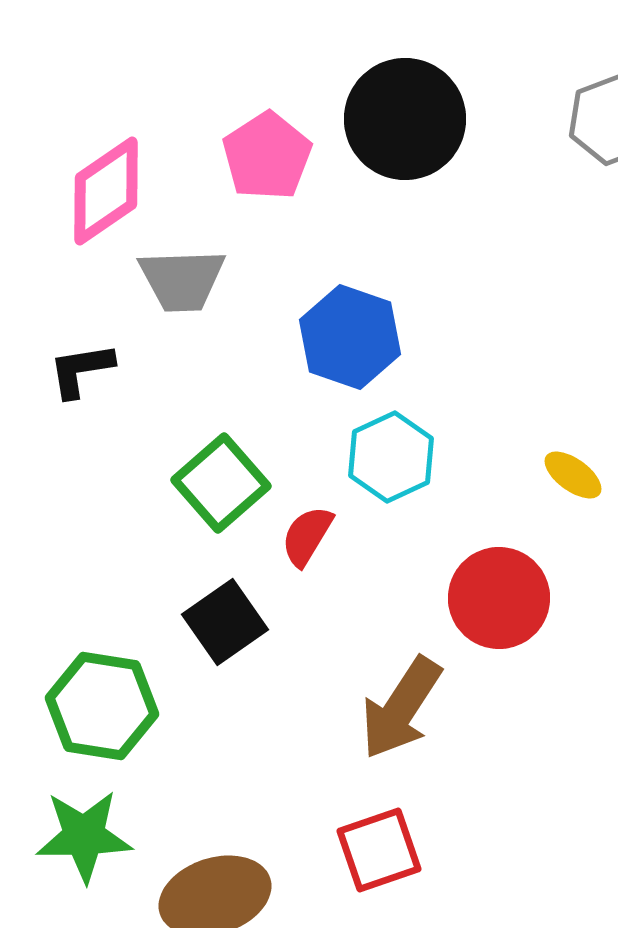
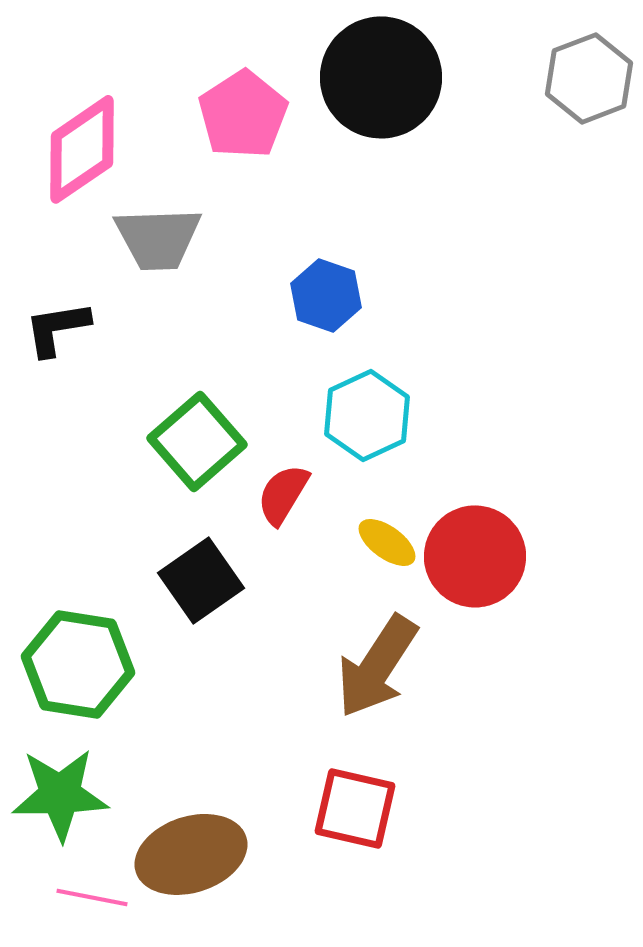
blue hexagon: (350, 337) -> (326, 295), size x0.7
yellow ellipse: (573, 475) -> (387, 542), moved
red square: (379, 850) -> (355, 808), turned 32

